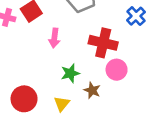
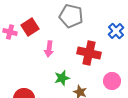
pink circle: (117, 70) -> (112, 81), moved

